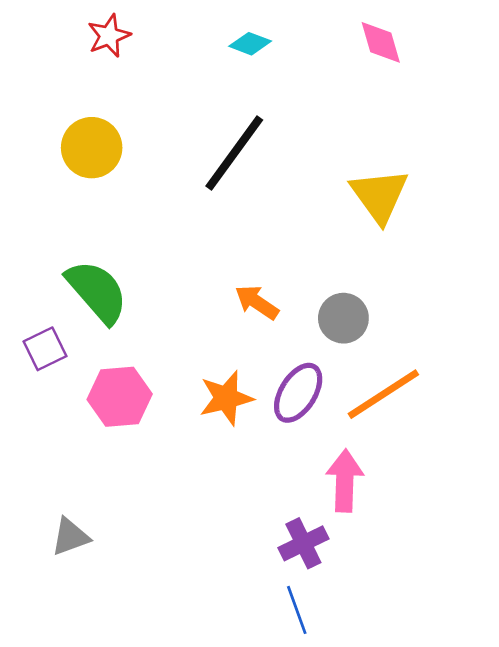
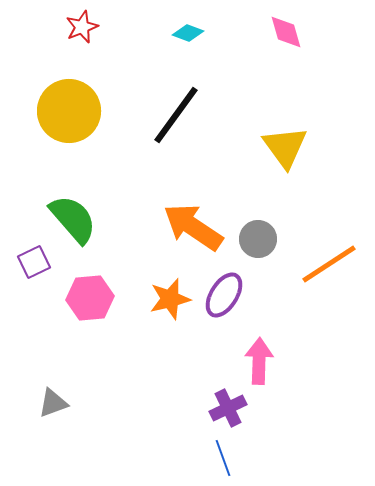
yellow circle: (92, 148) -> (69, 111), size x1.4
orange arrow: (257, 302) -> (193, 227), size x1.8
orange line: (383, 394) -> (329, 264), moved

